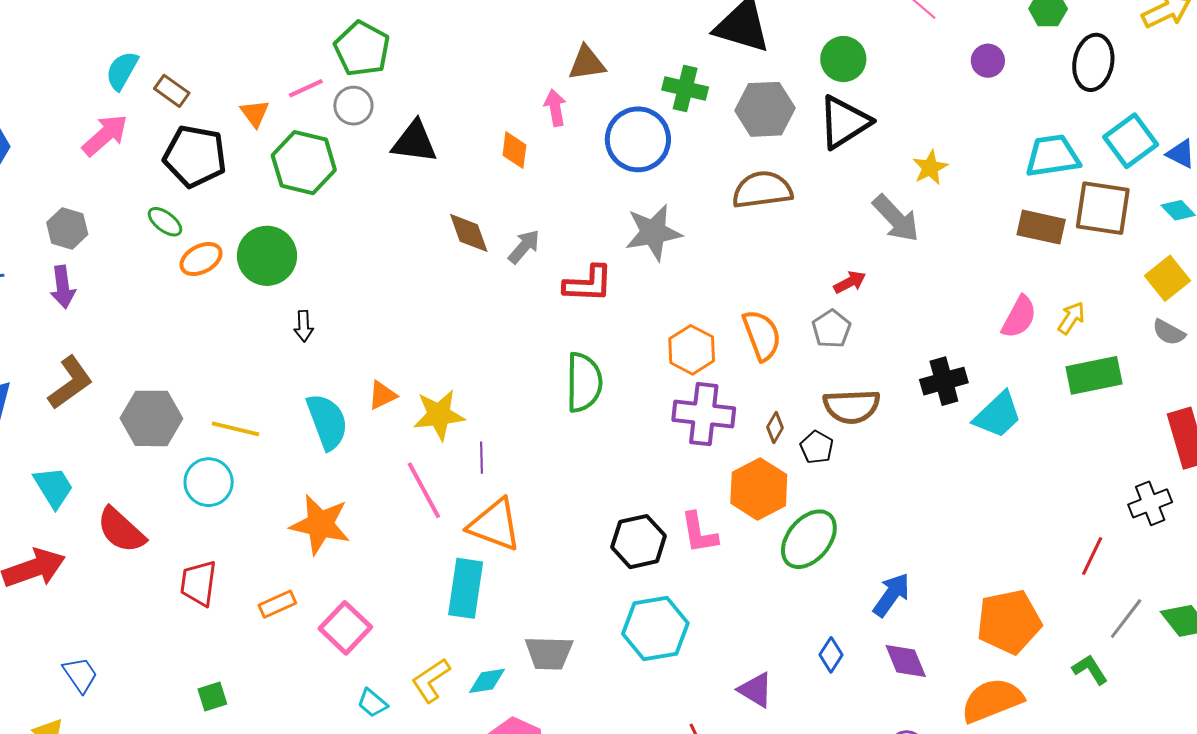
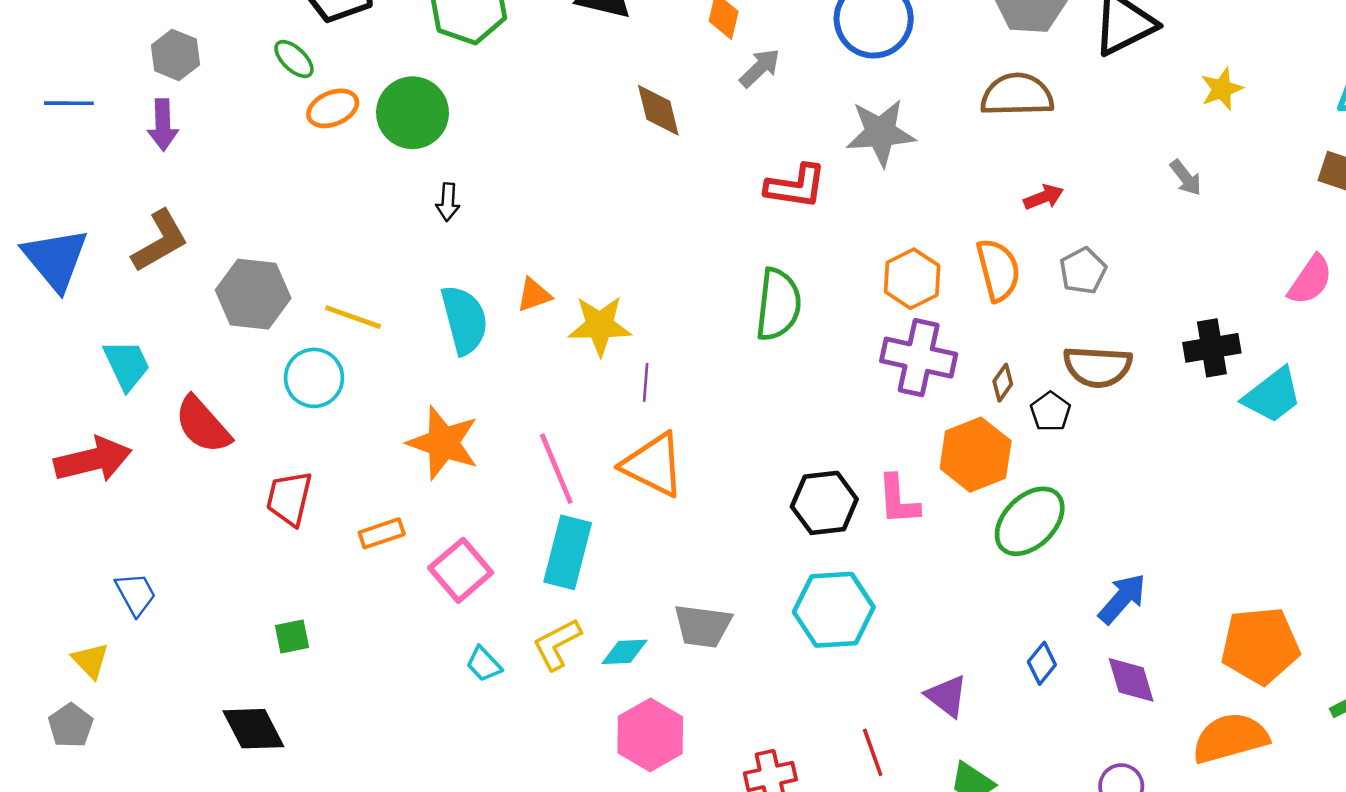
gray arrow: (896, 218) -> (1186, 178), moved, size x0.6
gray arrow: (524, 247) -> (760, 68), moved
red arrow: (850, 282) -> (1044, 197), moved
pink line: (424, 490) -> (556, 469), moved
cyan rectangle: (466, 588) -> (568, 552), moved

